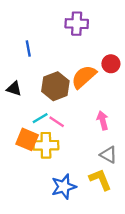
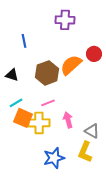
cyan line: (40, 118) -> (16, 103), moved
pink arrow: (103, 120) -> (68, 120), moved
pink line: (57, 122) -> (48, 103), turned -56
yellow L-shape: (100, 180) -> (85, 152), turned -135

